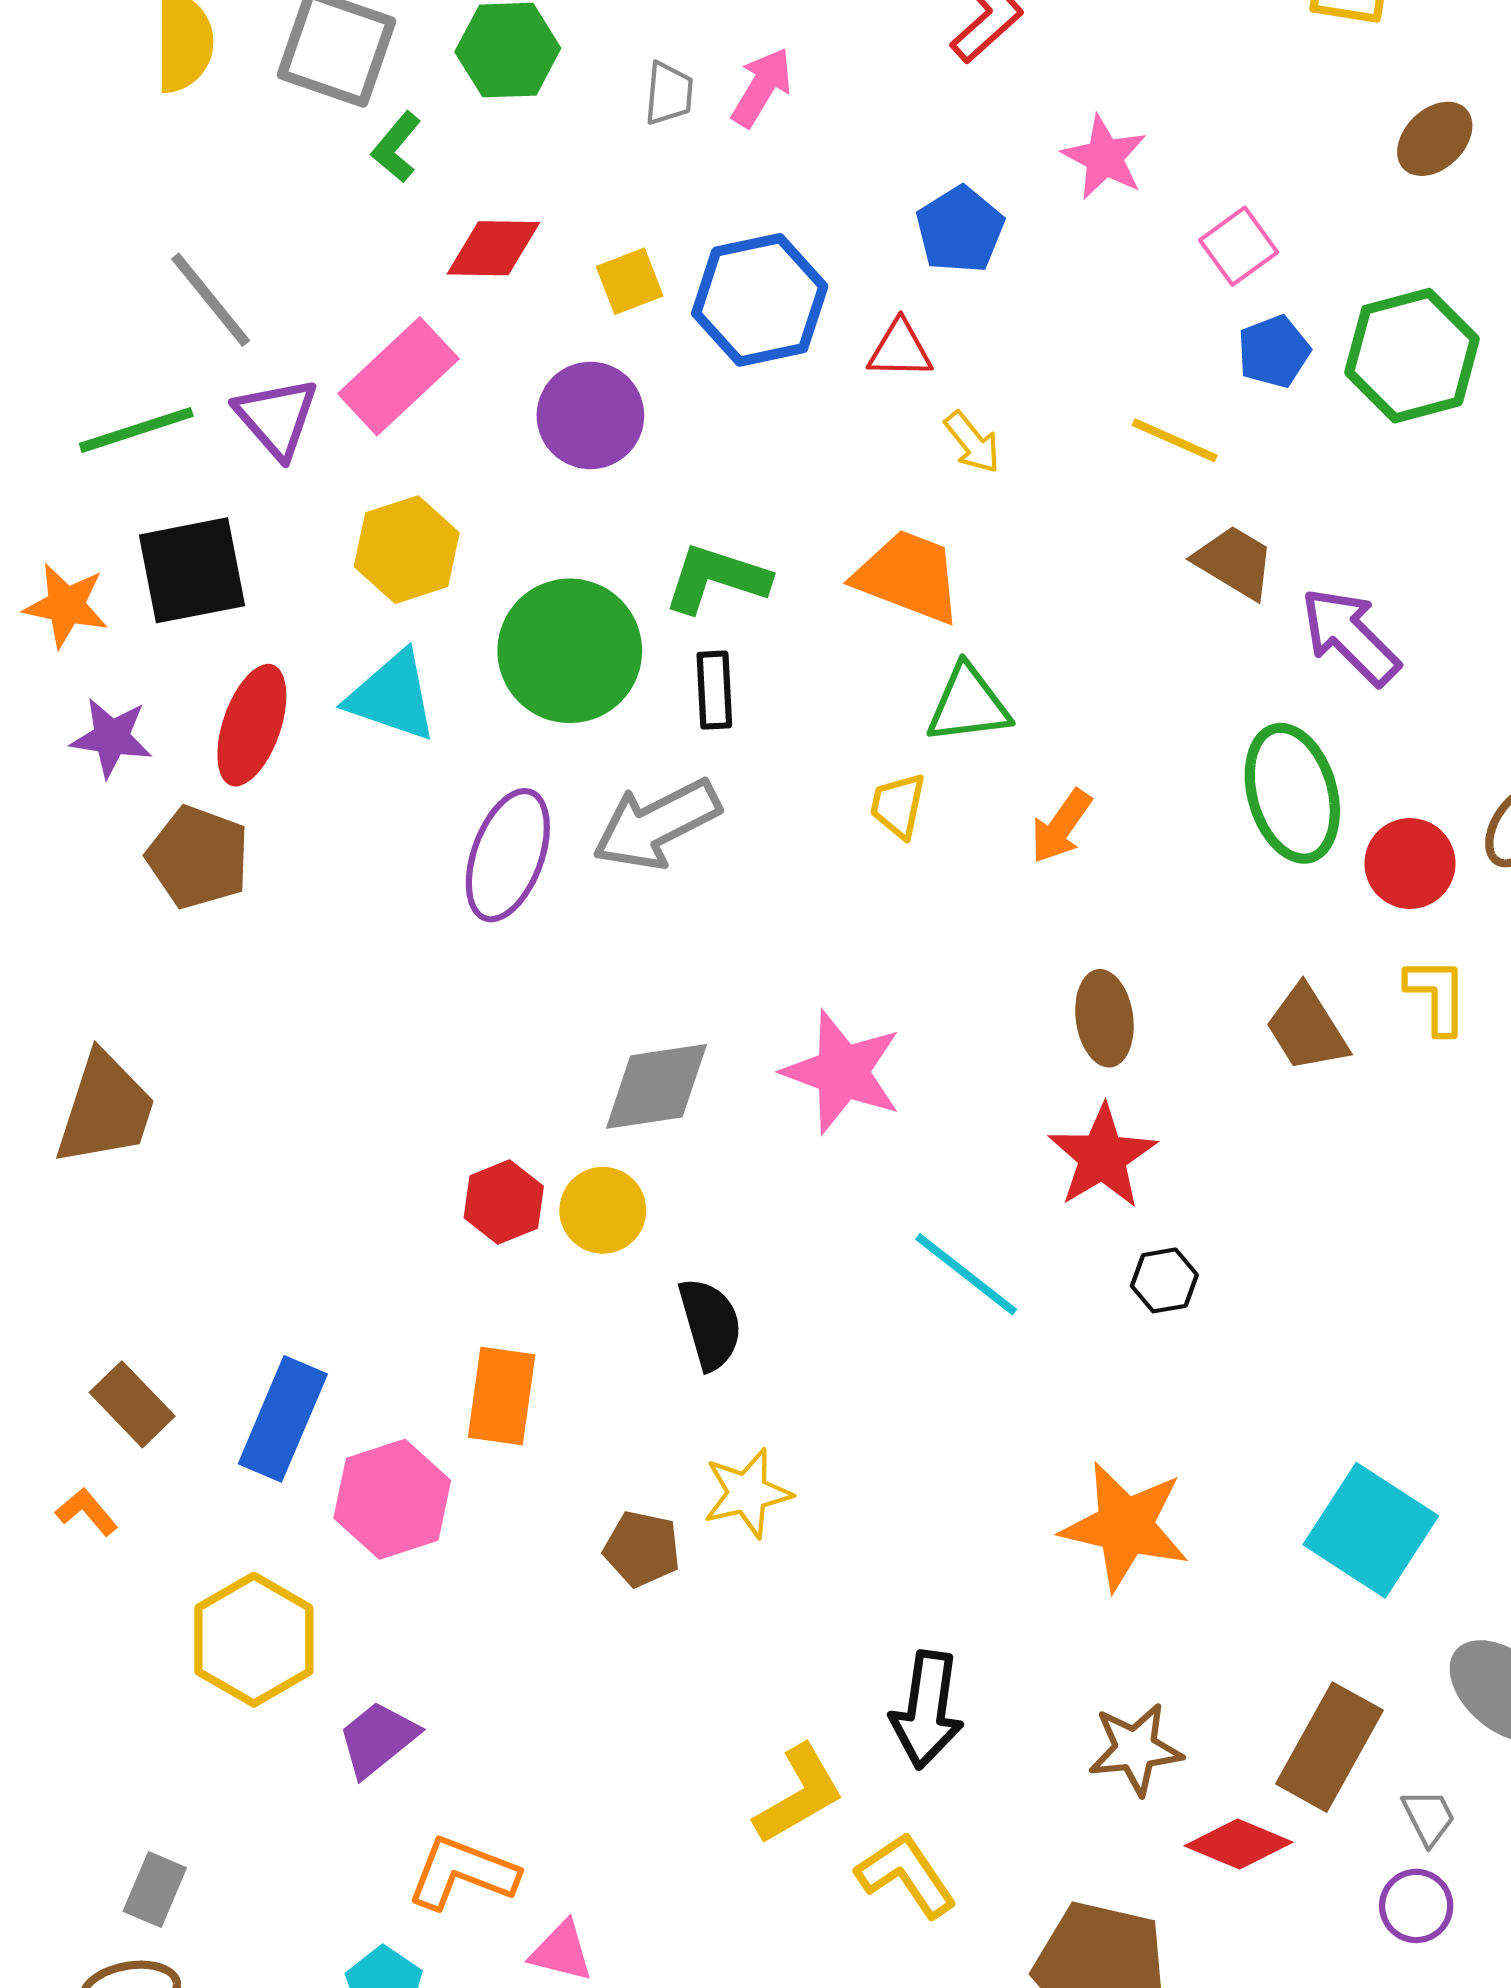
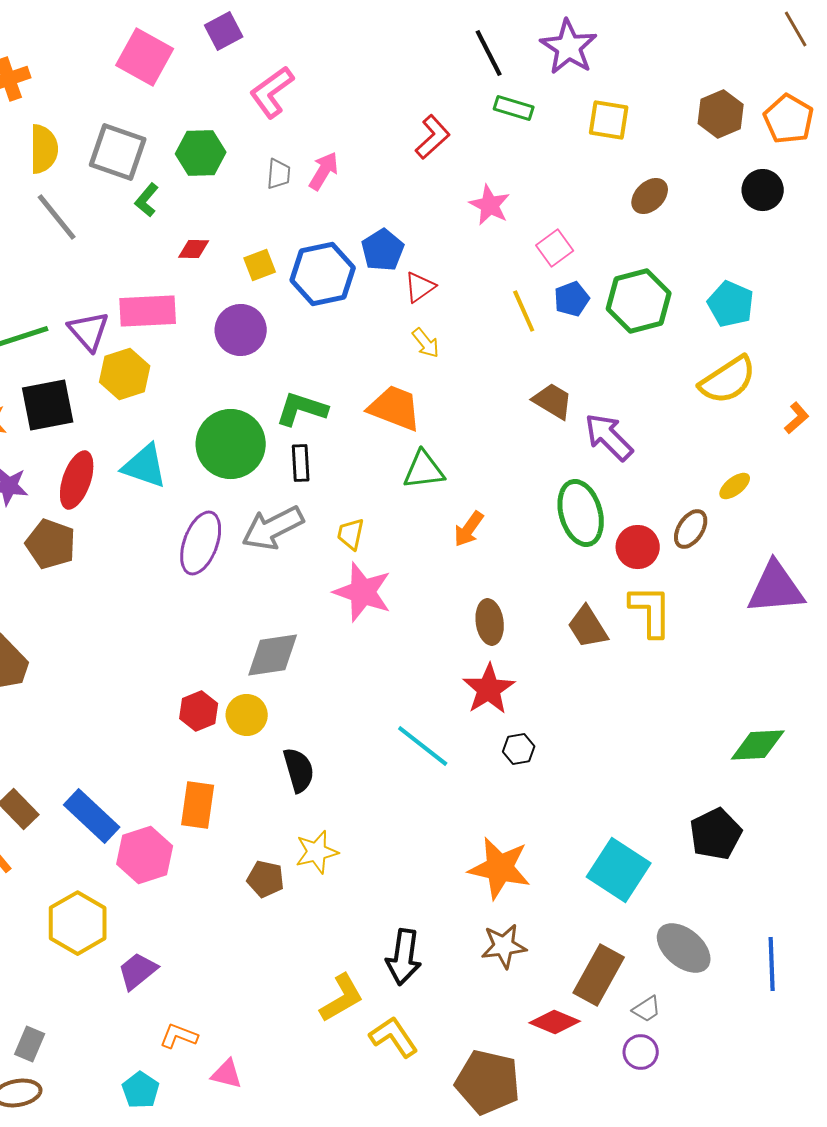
blue pentagon: (960, 230) -> (383, 250), moved
red diamond: (493, 248) -> (194, 249), size x0.7
gray line: (211, 300) -> (57, 217), moved
red triangle: (900, 349) -> (420, 287), moved, turned -36
pink rectangle: (398, 376) -> (148, 311), turned 40
yellow line: (1175, 440) -> (524, 311), moved, turned 42
yellow hexagon: (407, 550) -> (125, 374), moved
yellow trapezoid: (898, 806) -> (351, 534), moved
yellow L-shape: (1437, 996) -> (651, 611), size x1.4
pink star: (842, 1072) -> (363, 592), moved
blue rectangle: (283, 1419) -> (92, 816), turned -70
brown star: (1135, 1749) -> (504, 946), moved
gray trapezoid: (1429, 1817) -> (647, 1009), turned 84
orange L-shape: (462, 1873) -> (179, 1036), size x0.7

